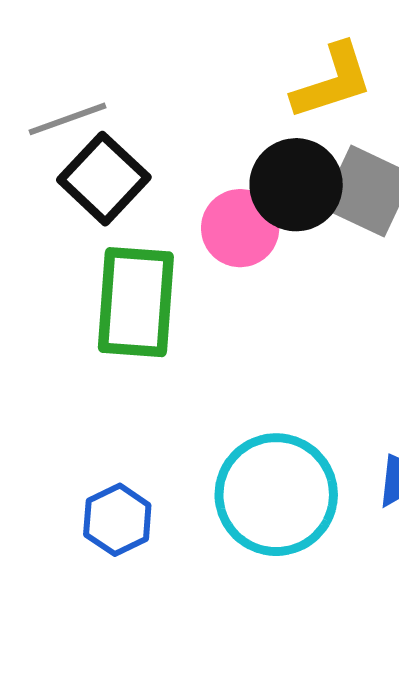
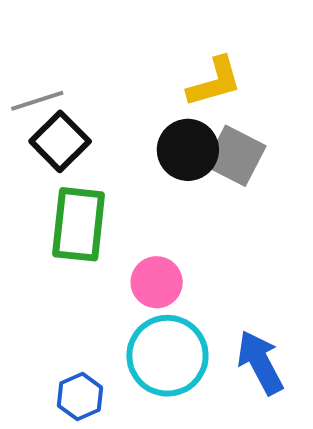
pink circle: (240, 228) -> (157, 282), moved
blue hexagon: (117, 520) -> (80, 397), moved

